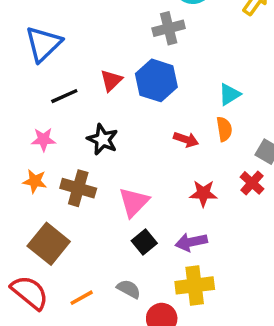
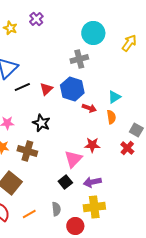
black line: (64, 96) -> (22, 87), moved
red arrow: (186, 139) -> (89, 108), moved
red star: (203, 193) -> (92, 145), moved
pink triangle: (134, 202) -> (73, 159), moved
gray semicircle: (129, 289) -> (56, 209), turned 56

